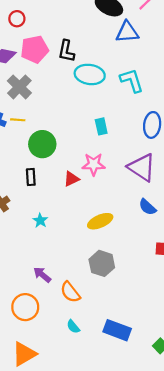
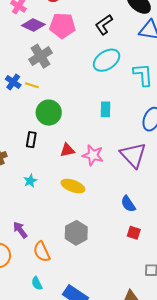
black L-shape: (66, 51) -> (104, 25), moved, turned 30
cyan ellipse: (90, 74) -> (107, 60), turned -56
pink star: (94, 164) -> (93, 155), moved
blue semicircle: (147, 207) -> (128, 204), moved
yellow ellipse: (100, 221) -> (73, 186), moved, turned 30

